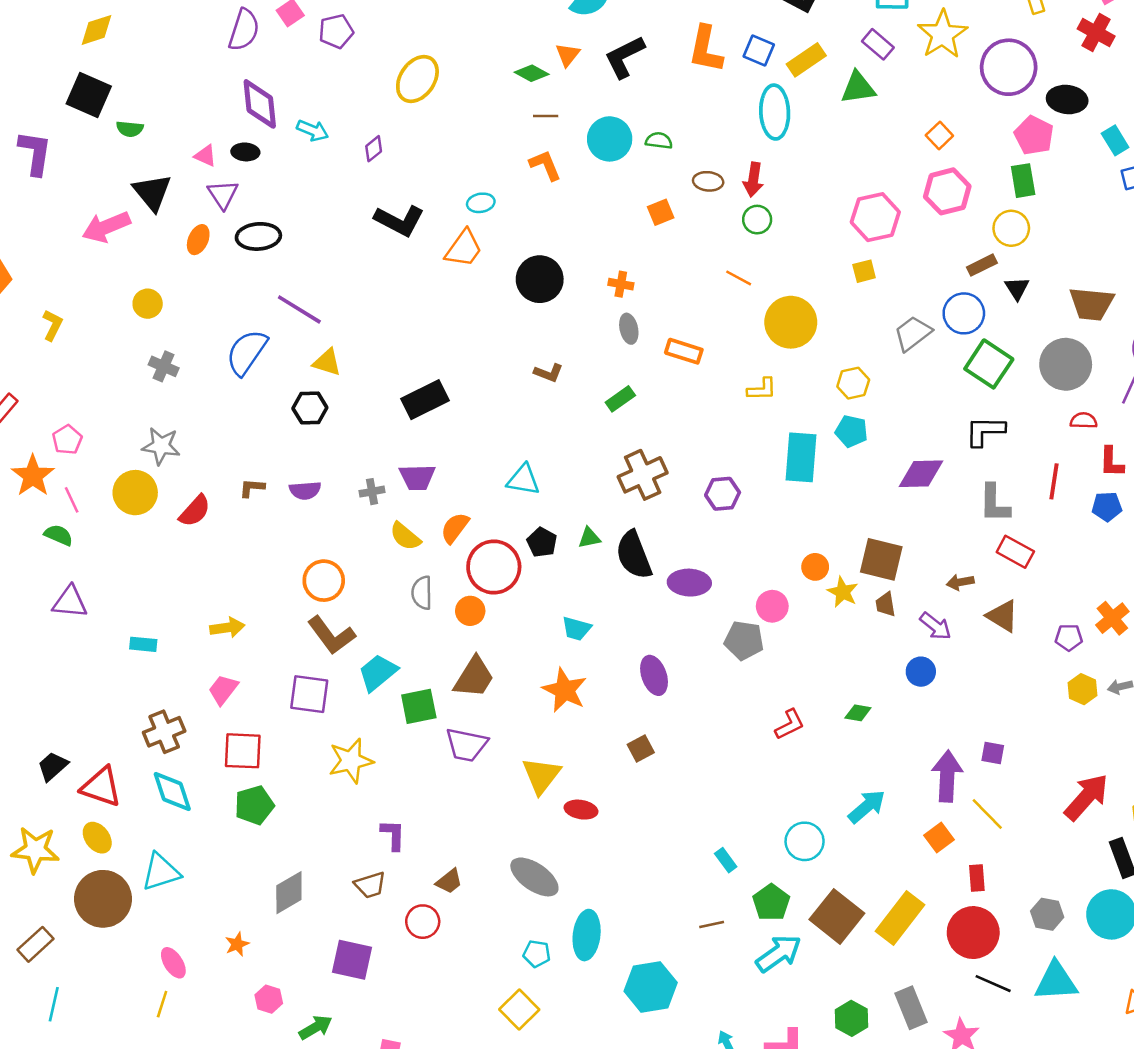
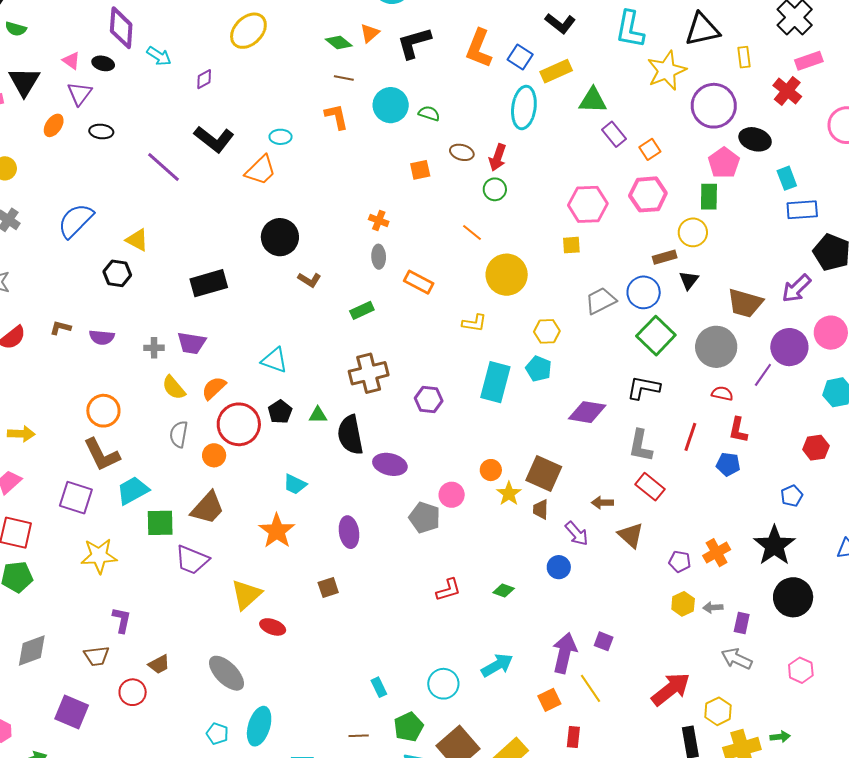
purple rectangle: (878, 44) -> (614, 134), moved
black ellipse: (258, 236) -> (101, 131), size x0.7
black circle: (540, 279) -> (280, 237), moved
purple line: (299, 309) -> (164, 167), moved

